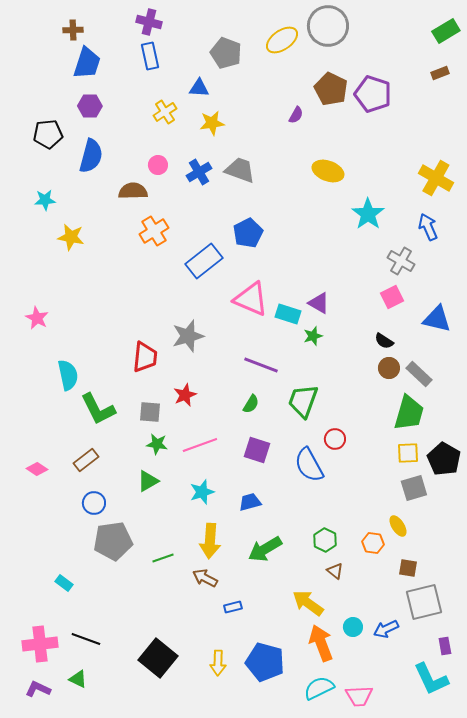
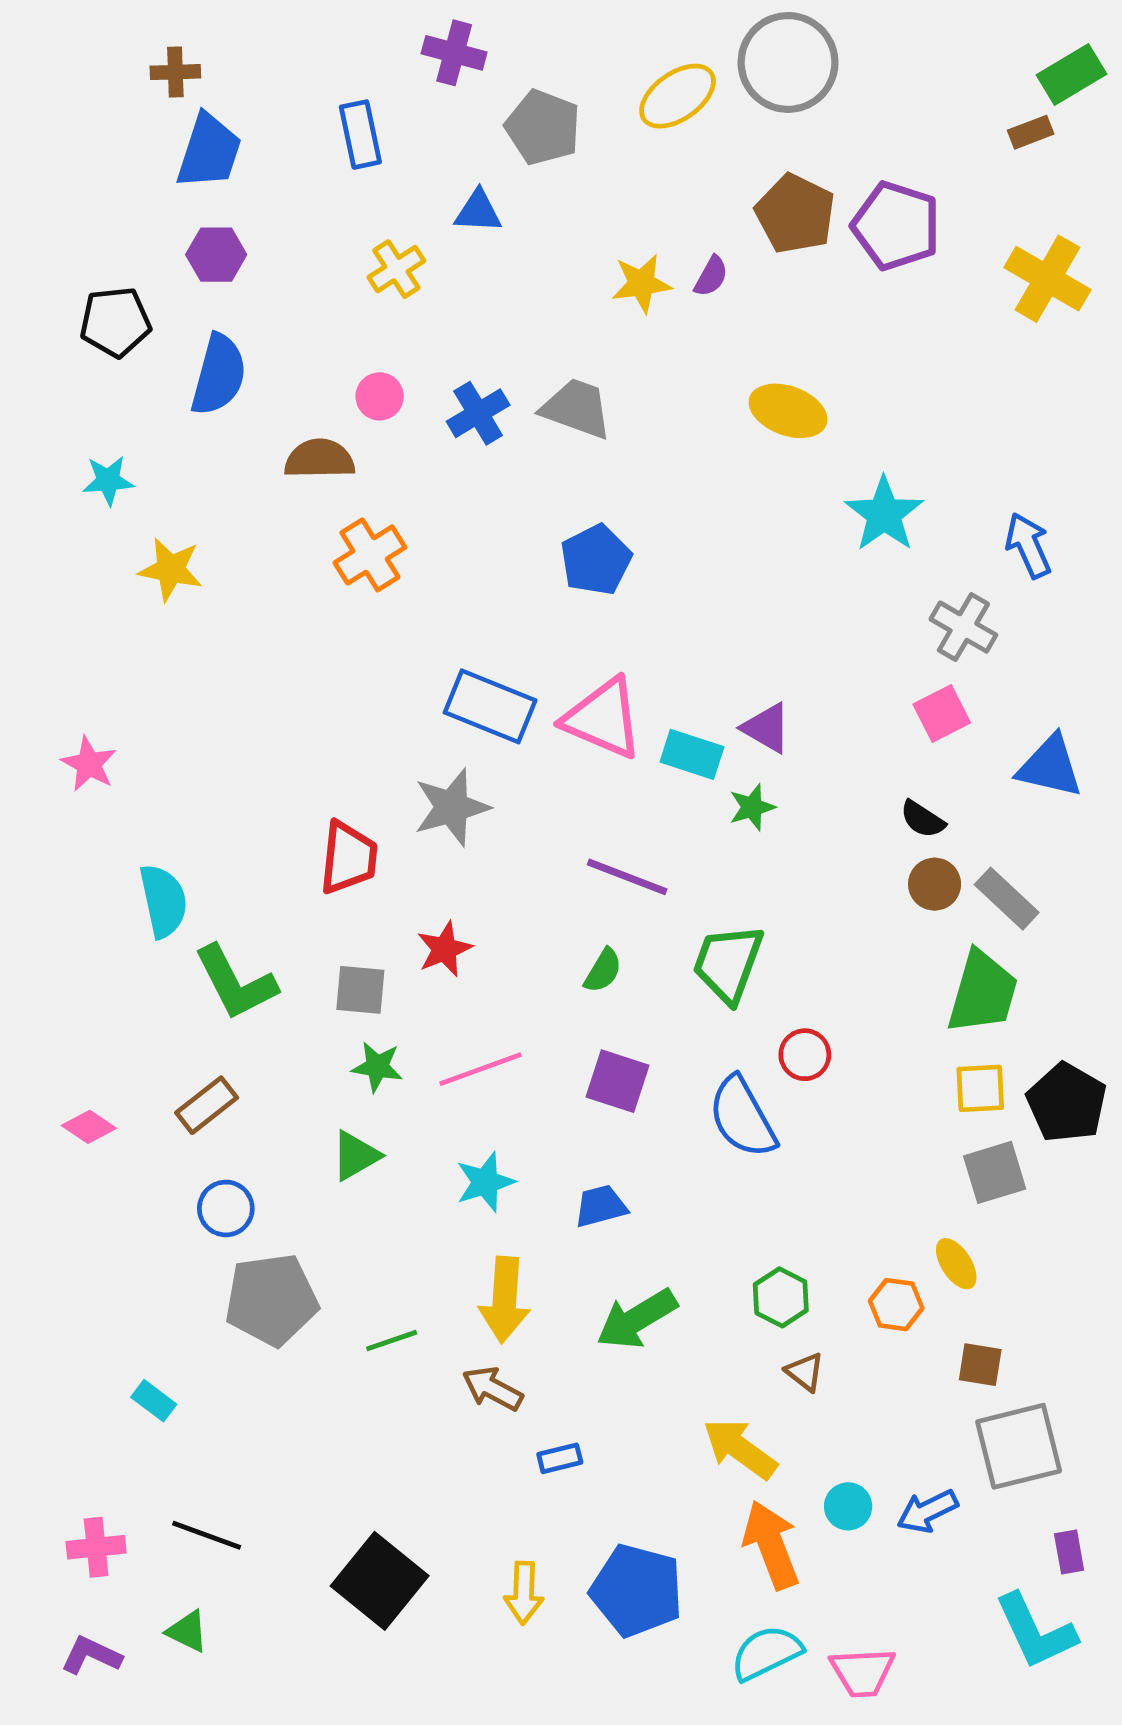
purple cross: (149, 22) -> (454, 53), moved
brown rectangle: (440, 73) -> (1031, 132), moved
yellow star: (212, 123) -> (641, 283), moved
yellow cross: (436, 178) -> (1047, 279), moved
blue rectangle: (204, 261) -> (490, 706), moved, turned 60
pink cross: (40, 644) -> (96, 1547), size x0.7

